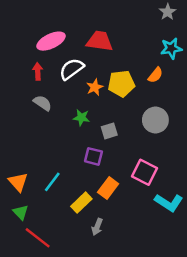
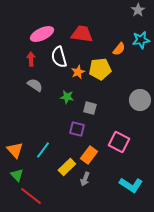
white semicircle: (72, 69) -> (59, 57), turned -70
orange semicircle: (155, 75) -> (119, 49), moved
gray circle: (155, 120) -> (140, 100), moved
gray square: (109, 131) -> (90, 108), turned 32
cyan L-shape: (169, 203) -> (131, 185), moved
gray arrow: (97, 227) -> (85, 179), moved

